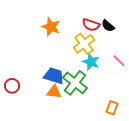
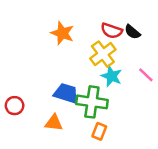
green cross: (75, 83) -> (92, 102), turned -30
orange triangle: (54, 92) -> (54, 123), moved
orange rectangle: (112, 108) -> (99, 131), moved

